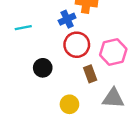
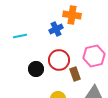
red circle: (77, 45) -> (59, 60), moved

